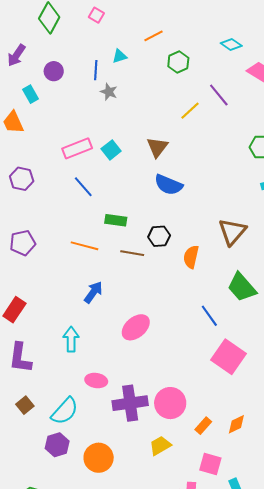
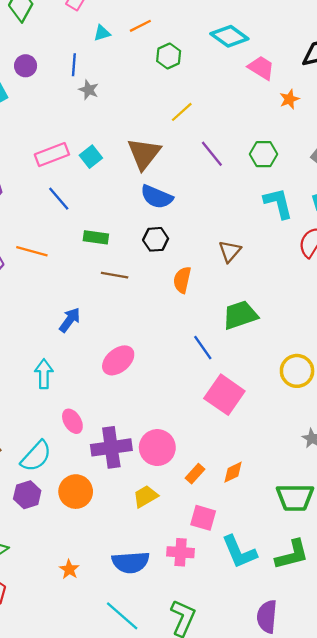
cyan diamond: (231, 44) -> (229, 36), size x1.5
cyan triangle: (119, 56) -> (102, 33), moved
purple line: (219, 95) -> (212, 154), moved
brown triangle: (157, 147) -> (144, 154), size x1.4
brown triangle: (232, 232) -> (230, 251), size x0.7
black hexagon: (159, 236) -> (156, 239), moved
orange line: (85, 246) -> (32, 251), moved
green trapezoid: (242, 287) -> (240, 315), turned 112
pink ellipse: (96, 381) -> (72, 421), turned 50
orange circle: (99, 458) -> (76, 492), moved

